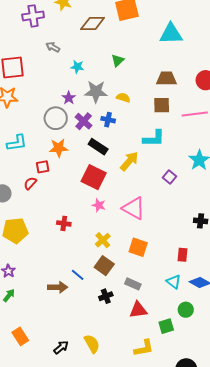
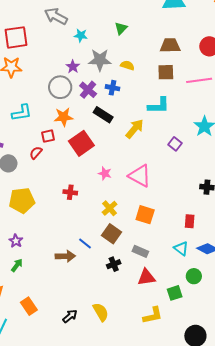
gray arrow: (53, 47) -> (56, 16), size x1.6
red square: (94, 177) -> (81, 143), moved, turned 30

